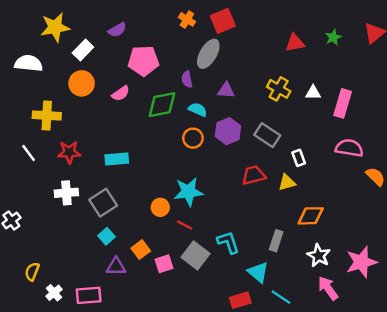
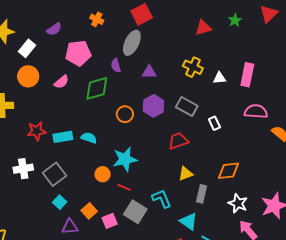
orange cross: (187, 19) -> (97, 19), moved
white triangle: (313, 93) -> (219, 78), moved
cyan semicircle: (198, 110) -> (89, 138), moved
red star: (69, 152) -> (37, 131), moved
yellow triangle: (287, 183) -> (186, 174), moved

